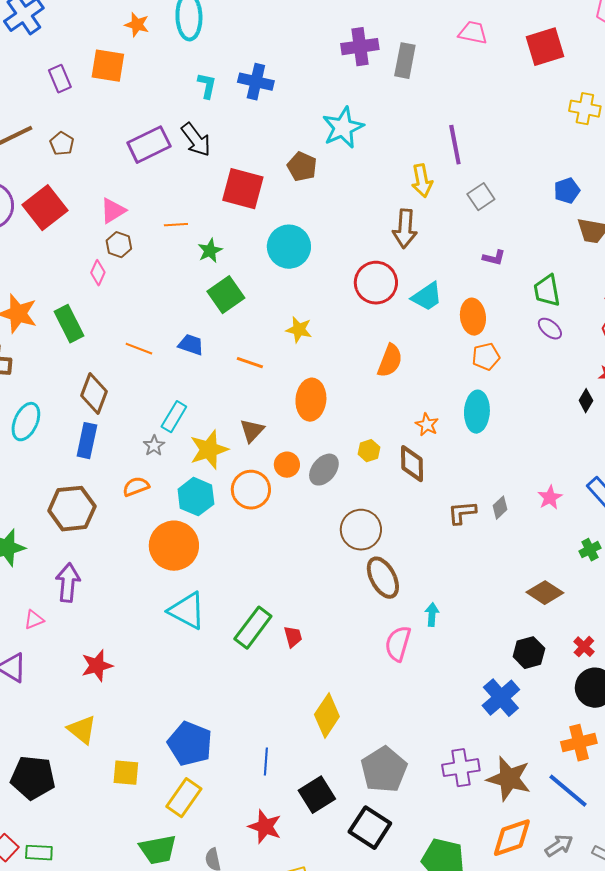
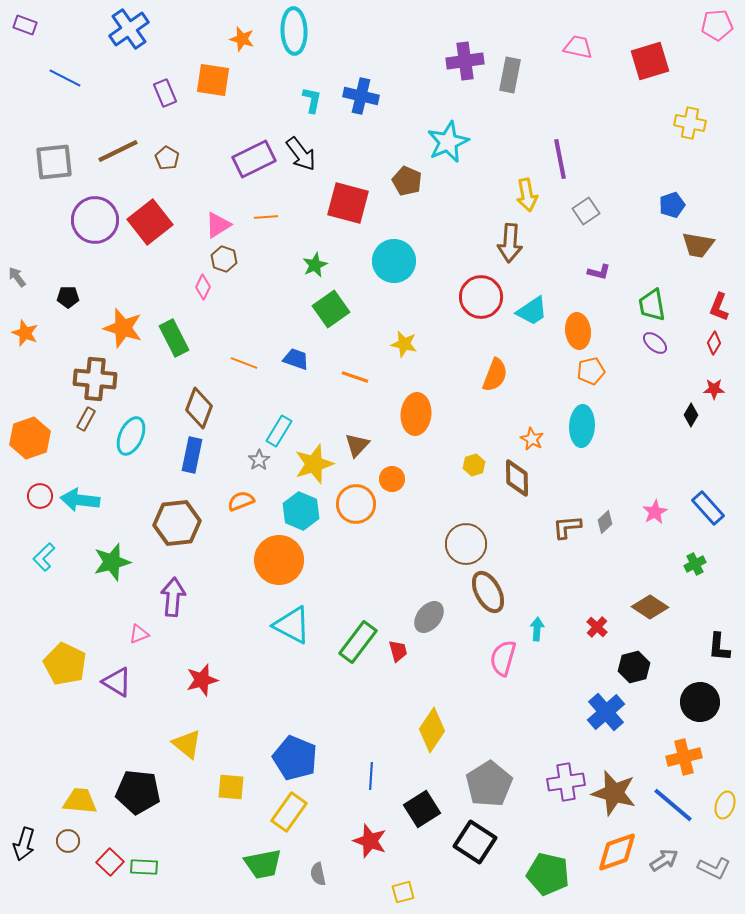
orange line: (176, 225) -> (266, 217), moved
gray ellipse: (324, 470) -> (429, 617), moved
red cross: (584, 647) -> (597, 627), moved

